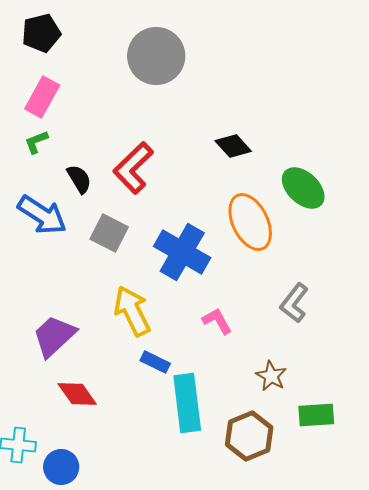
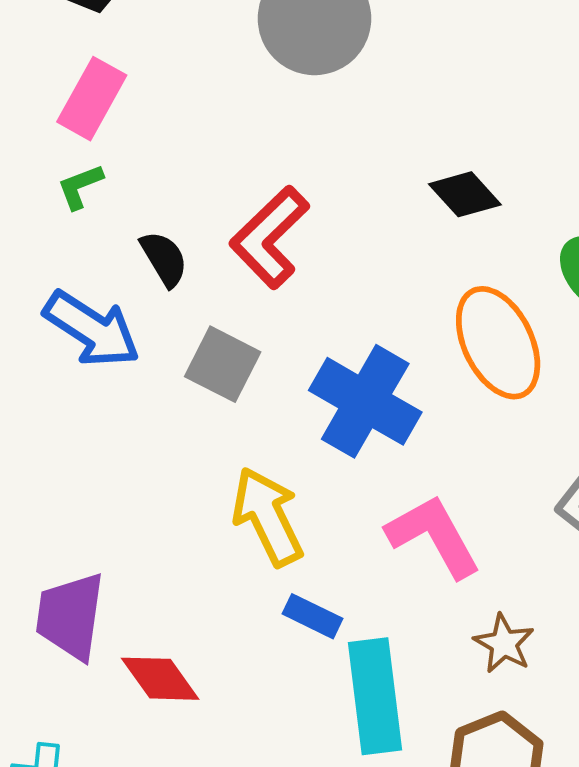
pink L-shape: (217, 321) -> (434, 536), size x1.6
purple trapezoid: (54, 336) -> (70, 616), moved, turned -39
brown star: (271, 376) -> (504, 644), moved

